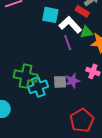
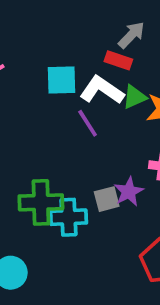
purple line: (68, 43) -> (88, 123), moved
cyan cross: (38, 87) -> (68, 217), turned 30

